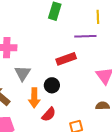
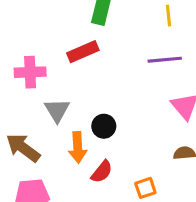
purple line: (85, 36) -> (165, 60), moved
red rectangle: (66, 59) -> (83, 52), moved

